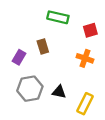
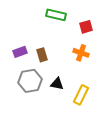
brown rectangle: (43, 46) -> (42, 55), moved
purple rectangle: (19, 57) -> (20, 52), turned 40

